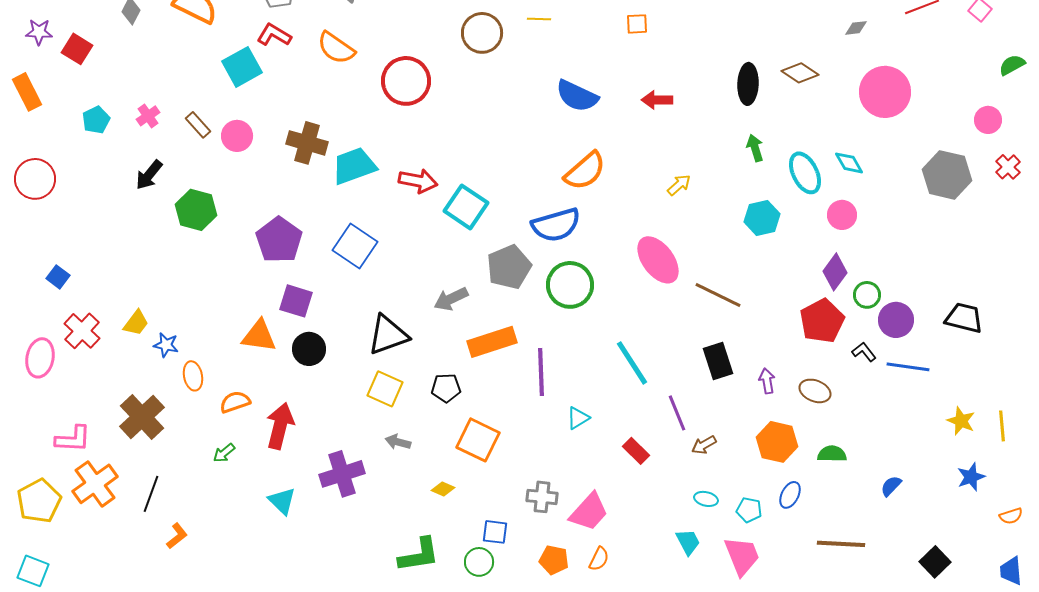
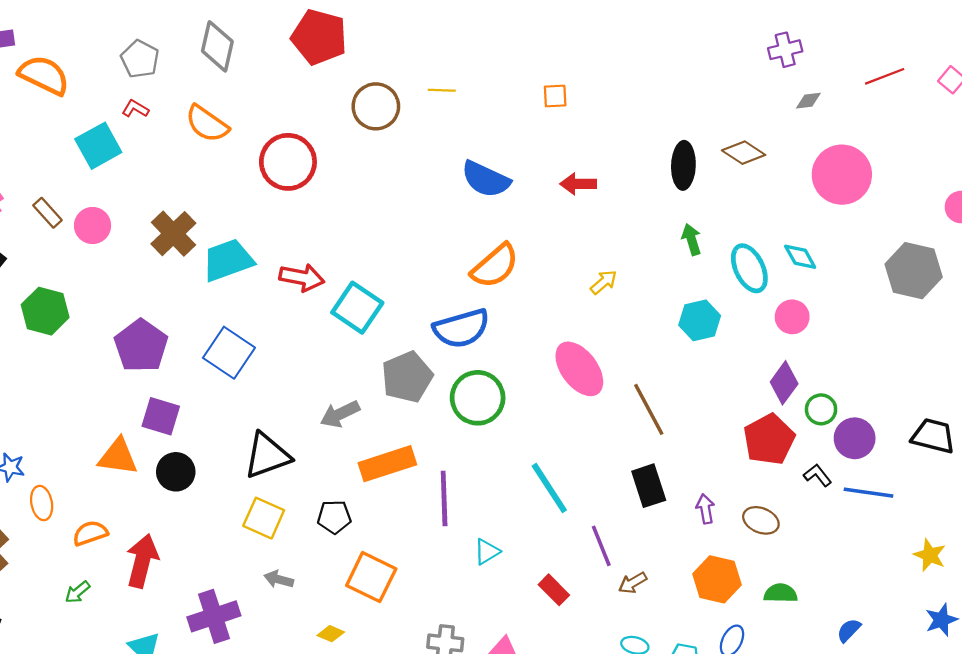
red L-shape: (274, 35) -> (135, 109), size x0.7
brown cross: (307, 143) -> (173, 234), turned 30
brown line: (718, 295) -> (649, 409), turned 36

